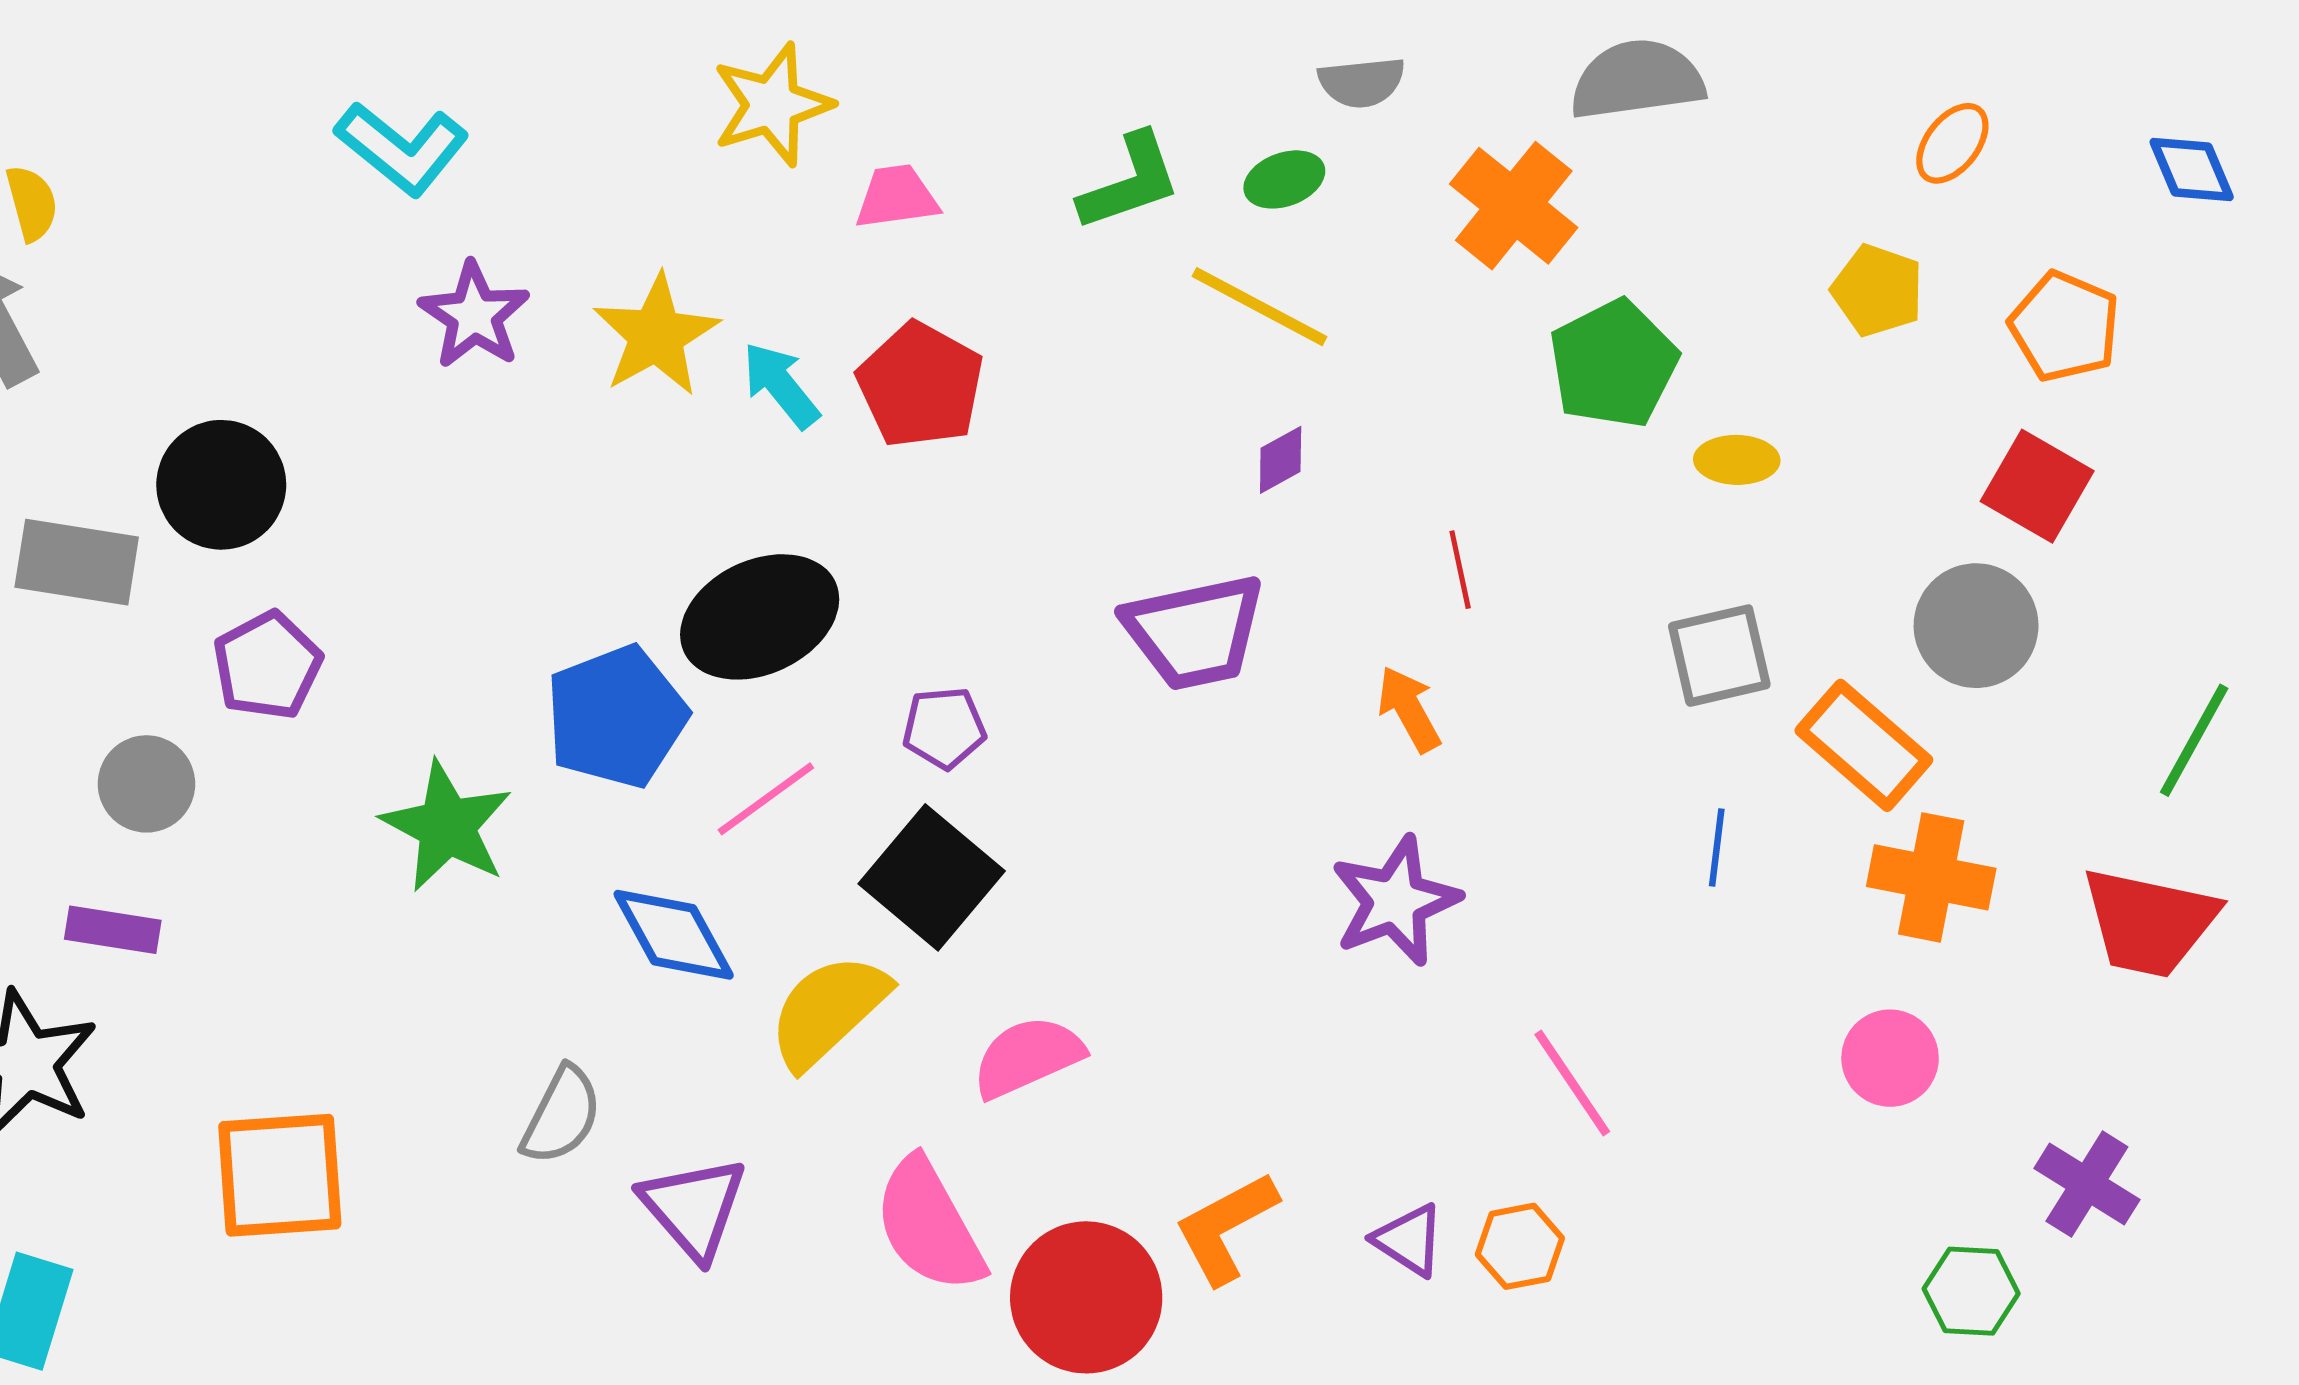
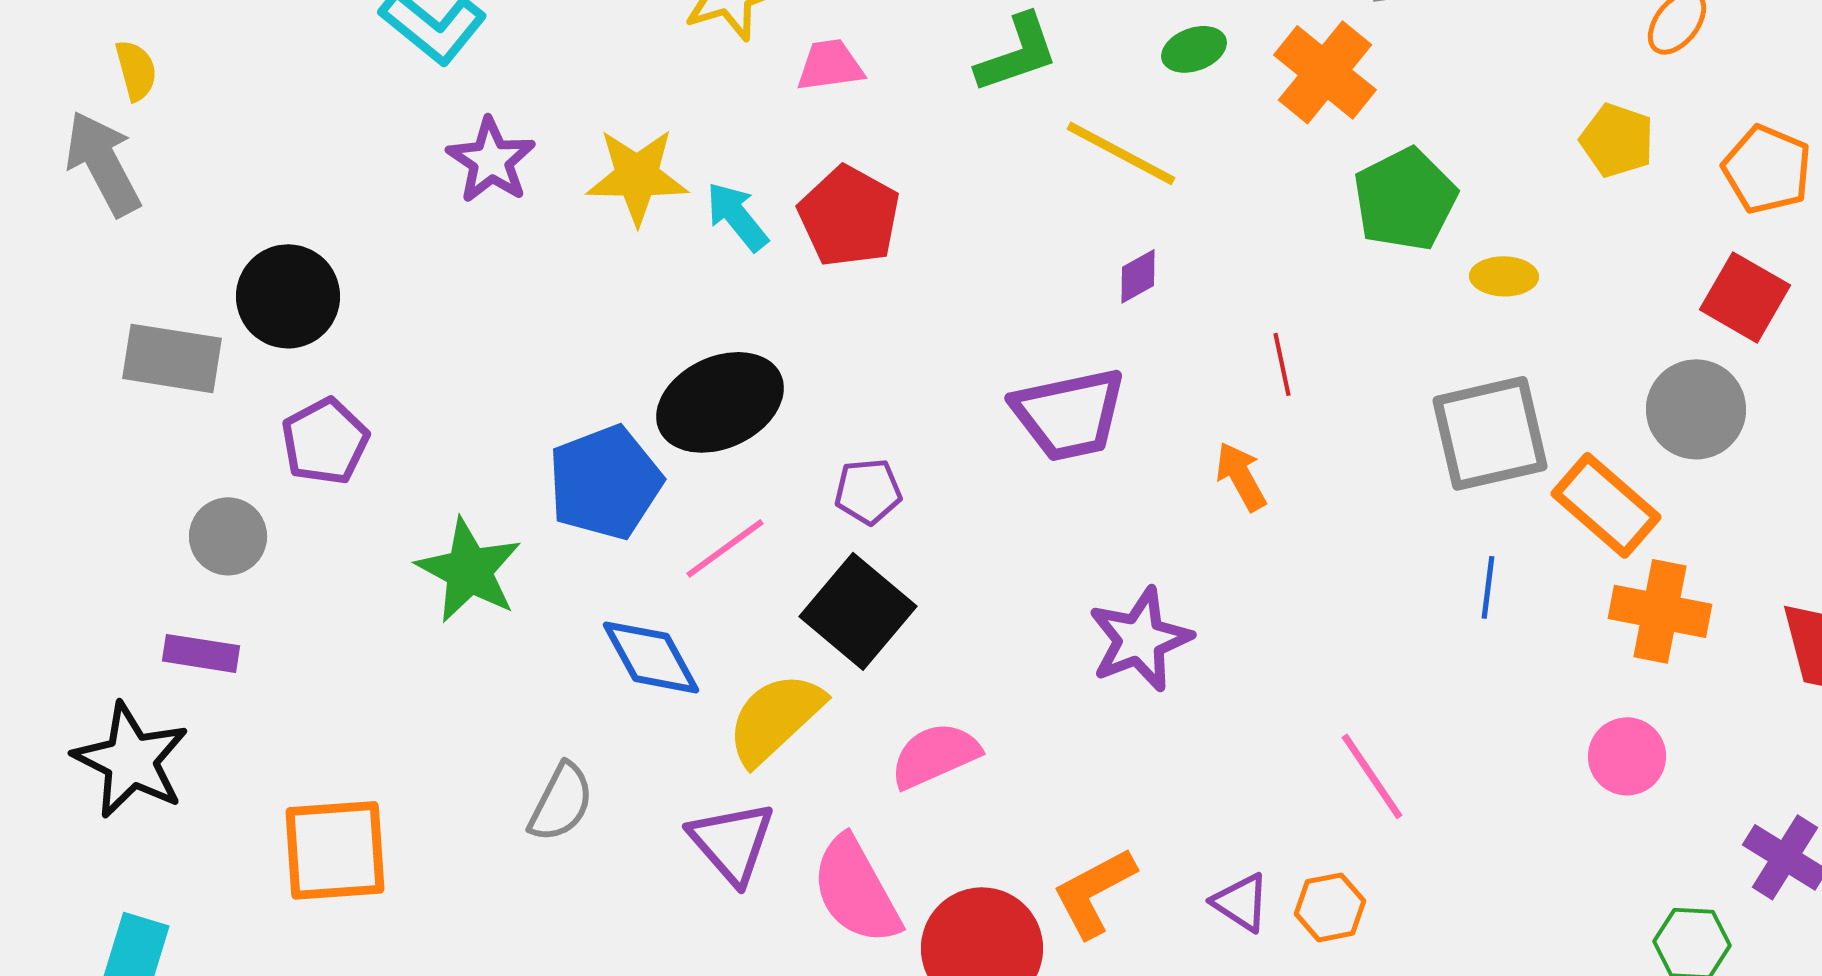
green ellipse: (1284, 179) -> (1194, 49), moved
yellow star: (656, 335) -> (637, 176), turned 30
gray square: (1719, 656) -> (1490, 433), size x1.4
purple star: (1395, 901) -> (1140, 639), moved
purple triangle: (694, 1208) -> (732, 842), moved

